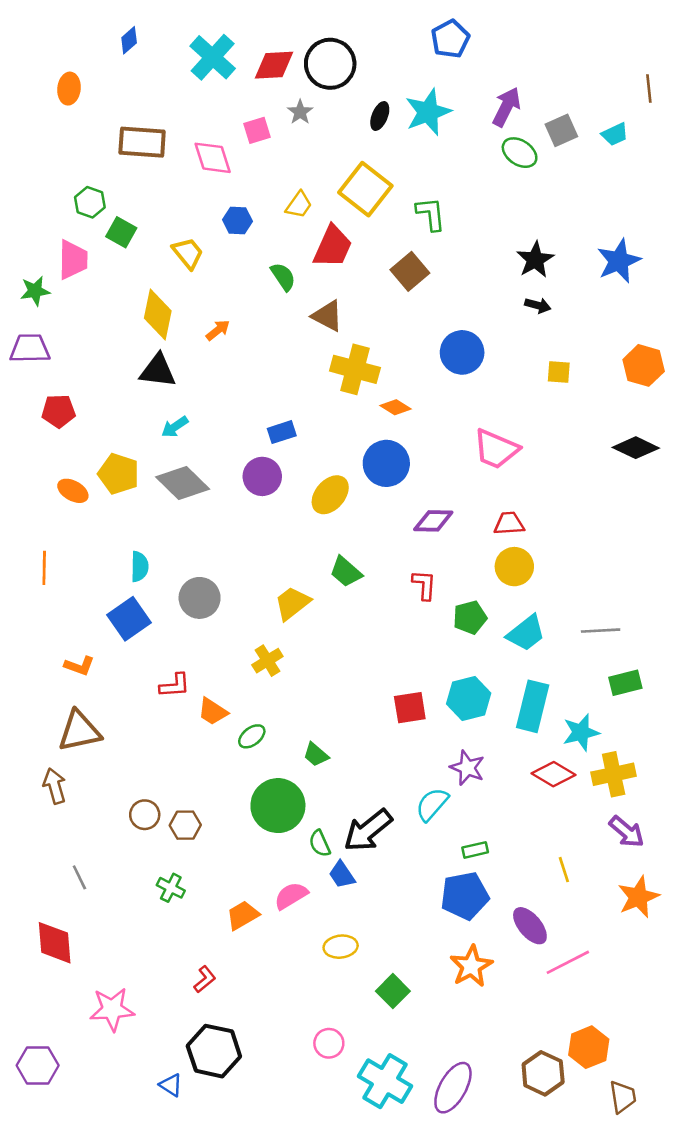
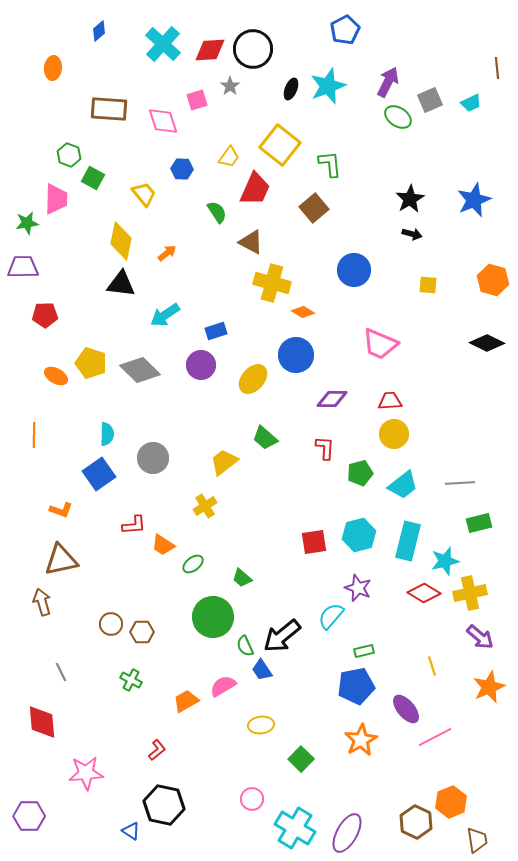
cyan arrow: (175, 427) -> (165, 315), moved, size x1.4

